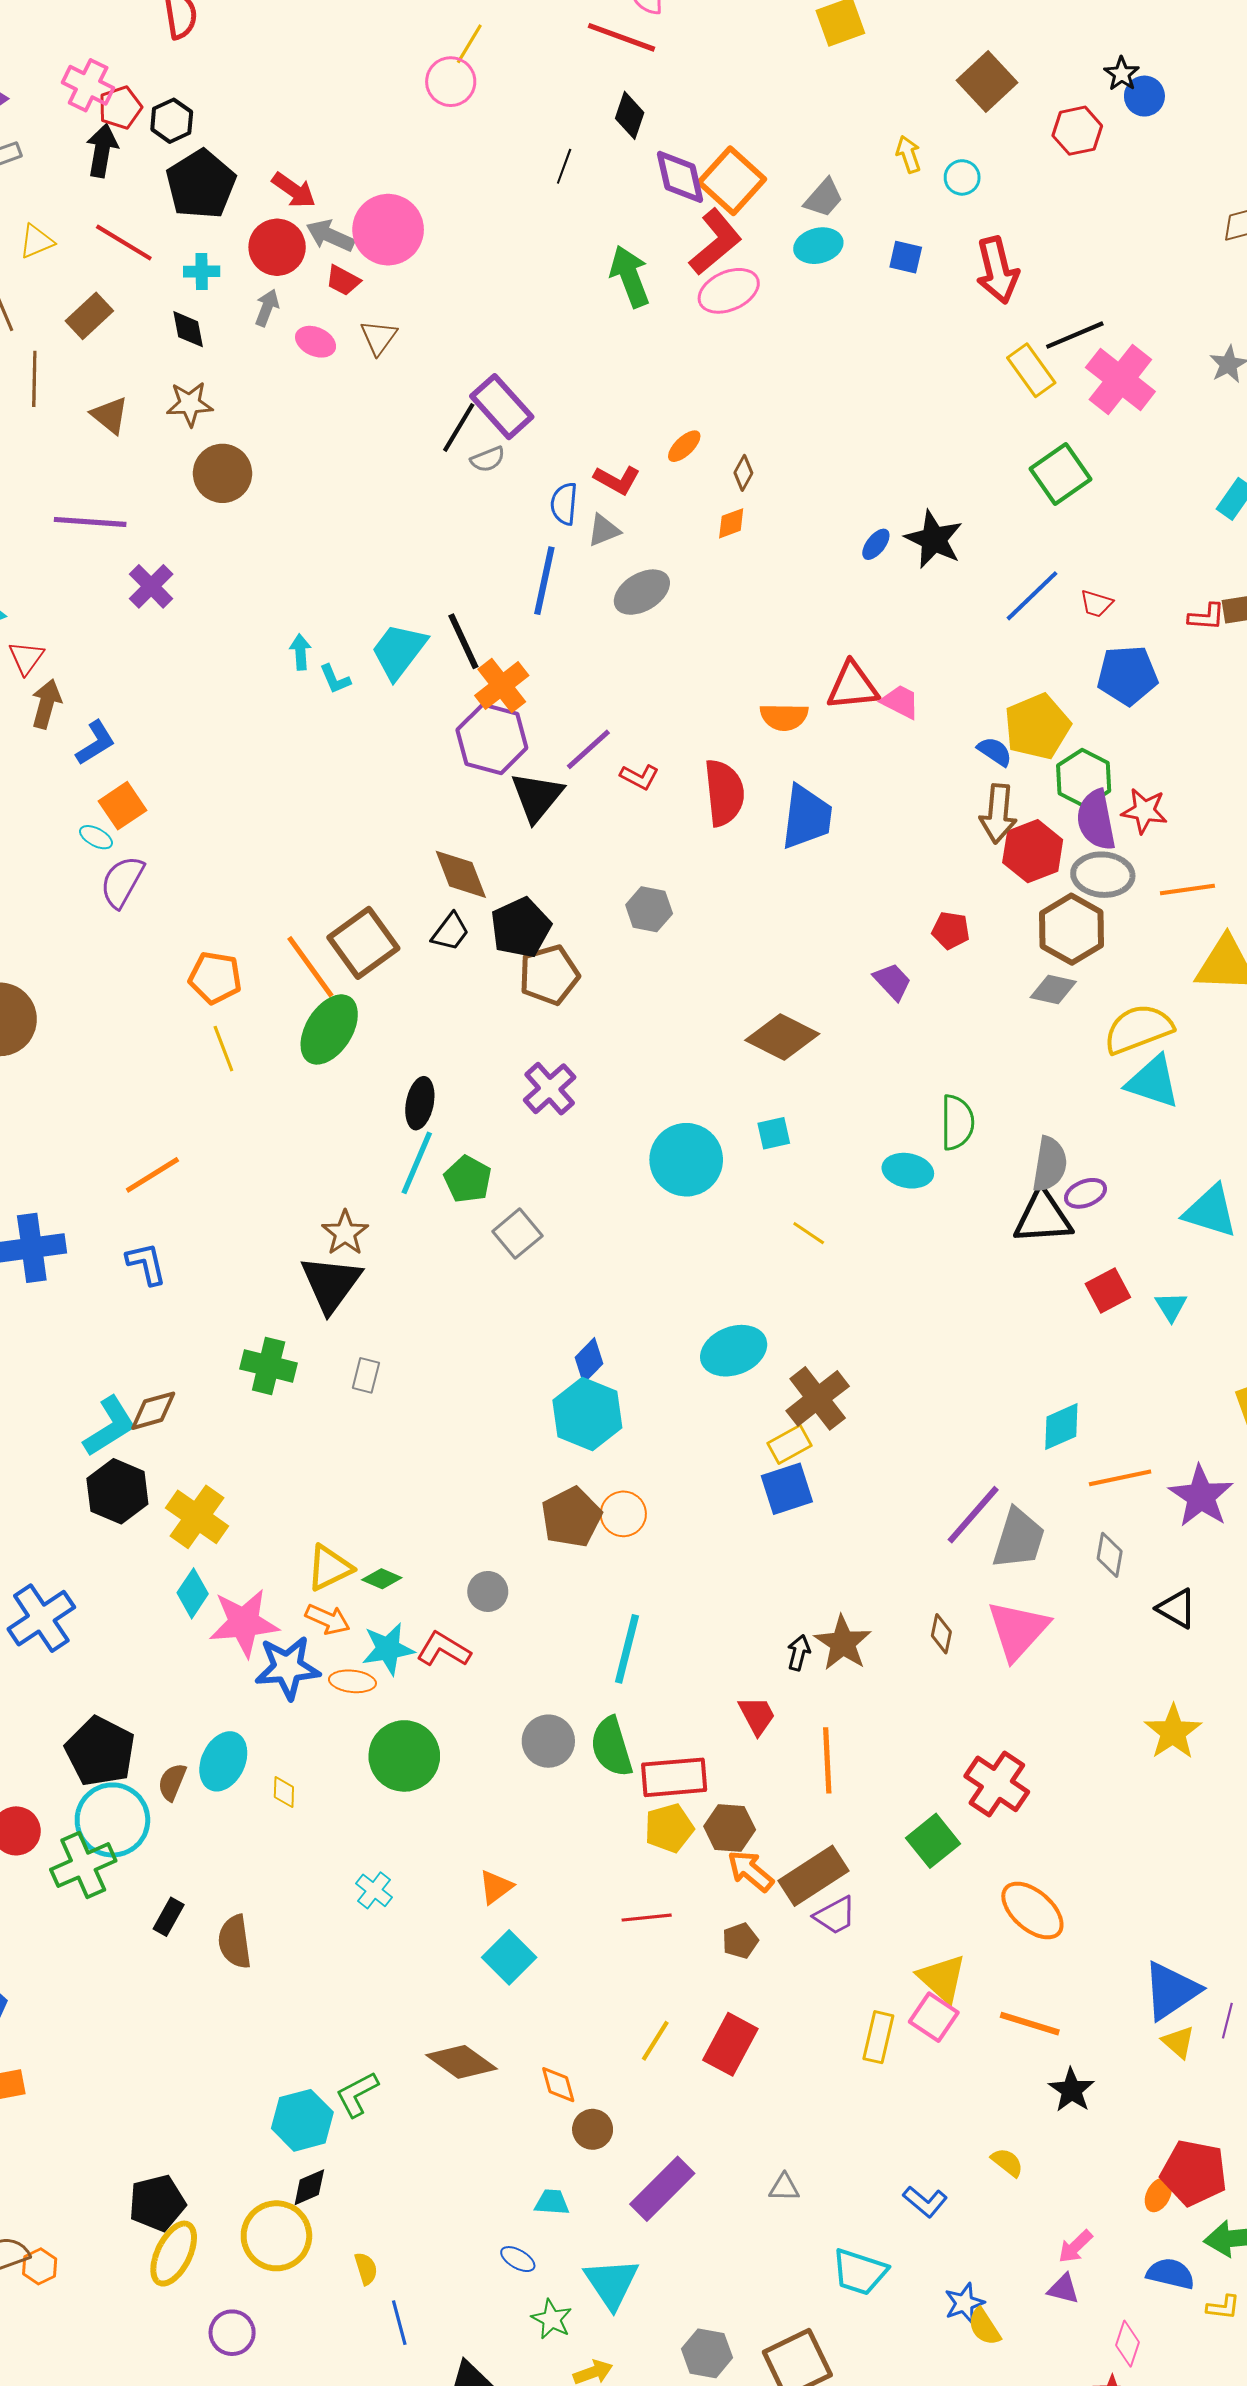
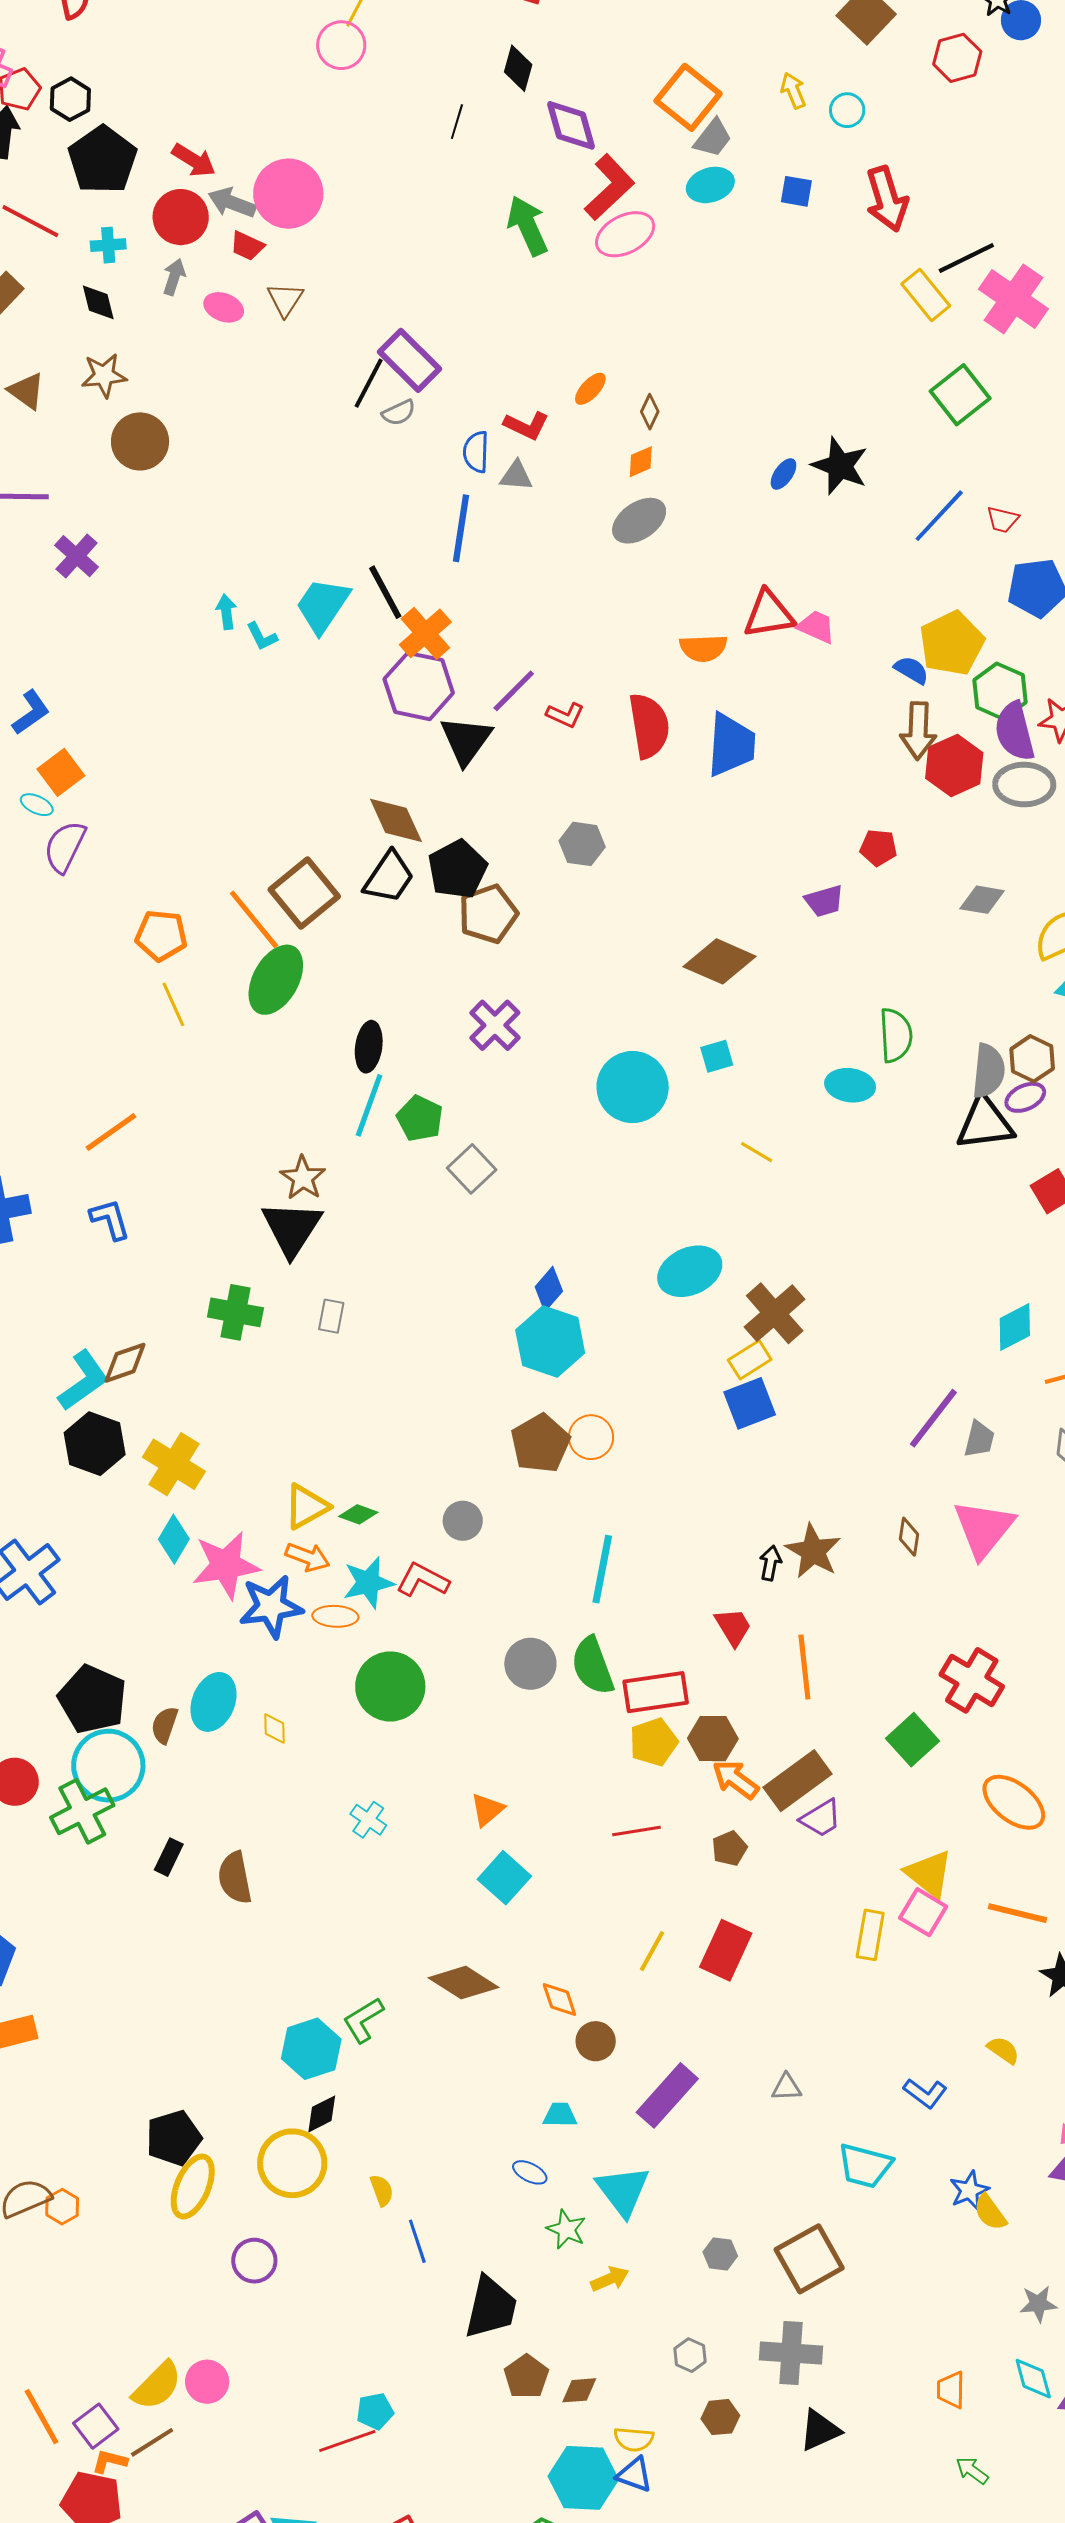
orange square: (732, 181) -> (688, 97), moved
gray triangle: (604, 530) -> (516, 476), turned 30
gray ellipse: (642, 592) -> (639, 521), moved
brown hexagon: (1072, 929) -> (1032, 1059), moved, size x0.7
black trapezoid: (450, 932) -> (389, 877), size x1.4
purple trapezoid: (892, 982) -> (824, 901), turned 120
gray trapezoid: (1019, 1539) -> (979, 1439), size x0.6
gray hexagon: (707, 2353) -> (720, 2254), size x0.7

